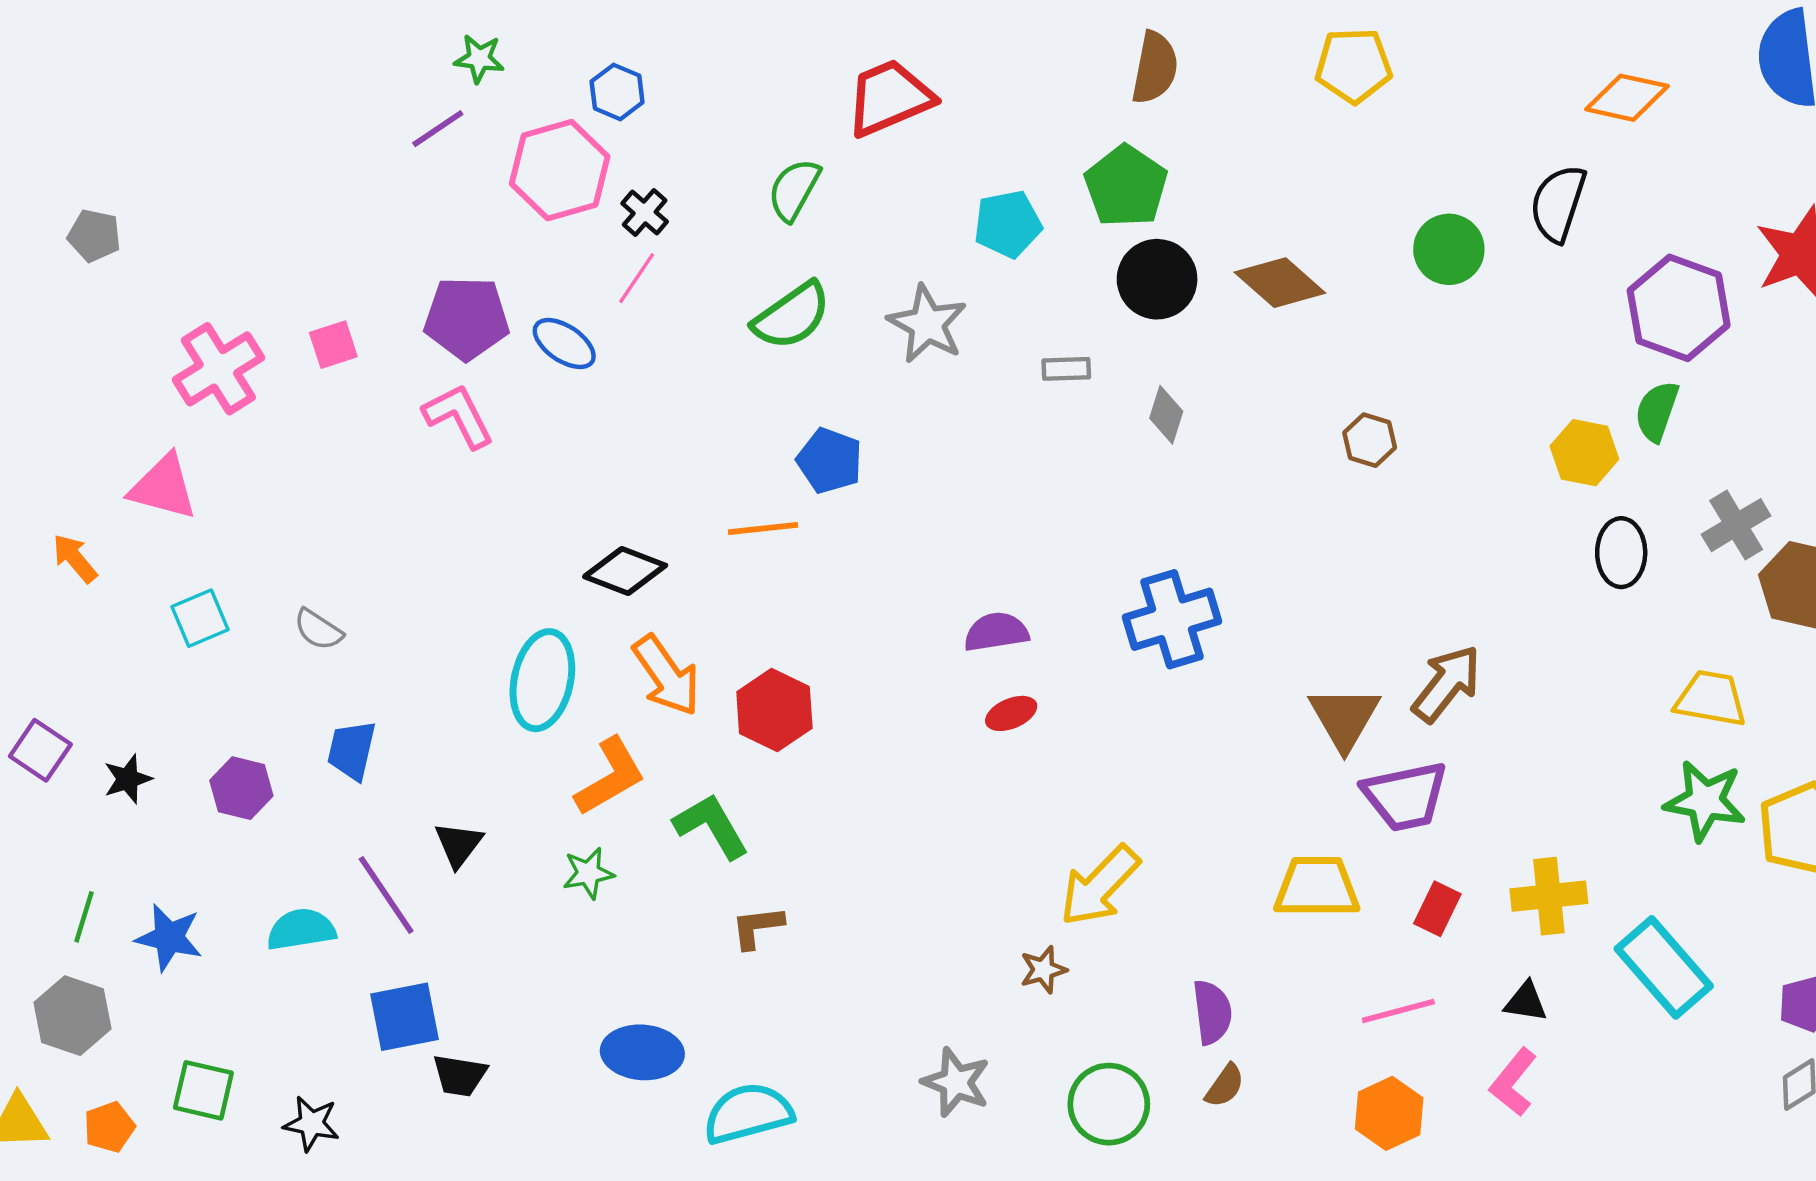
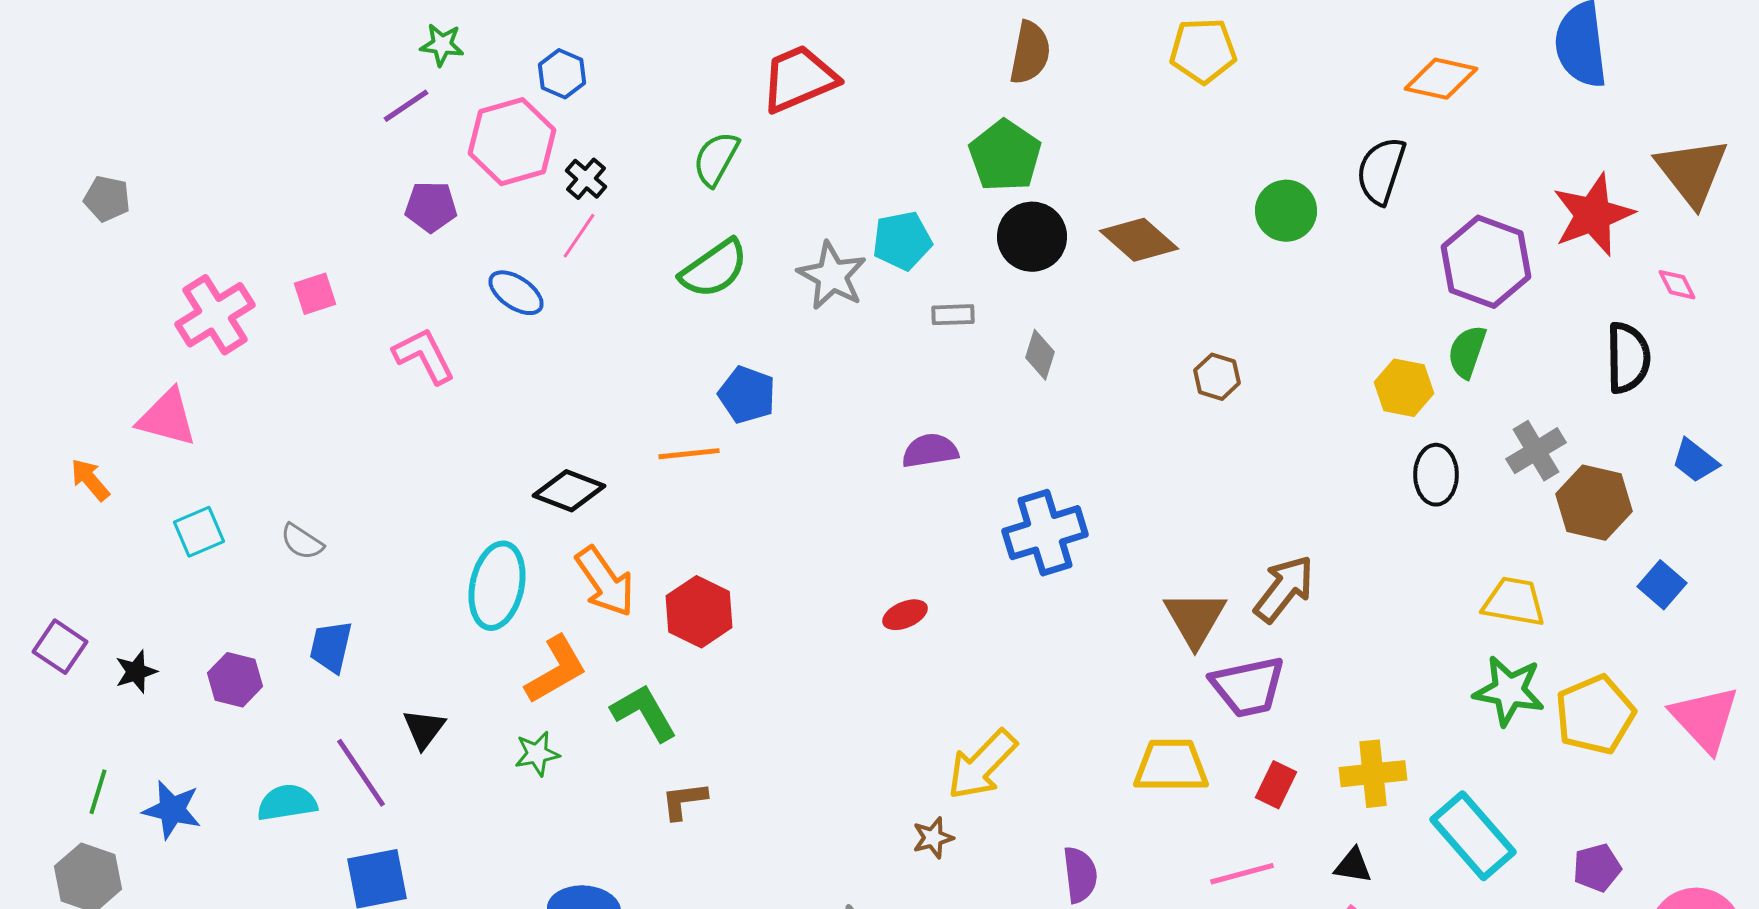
cyan pentagon: (1008, 224) -> (902, 241), moved
purple pentagon: (467, 318) -> (431, 207), moved, size x0.7
purple semicircle: (996, 632) -> (930, 451), moved

